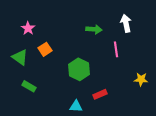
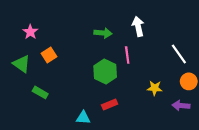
green hexagon: (79, 69) -> (105, 72), moved
green rectangle: (29, 86) -> (40, 92), moved

